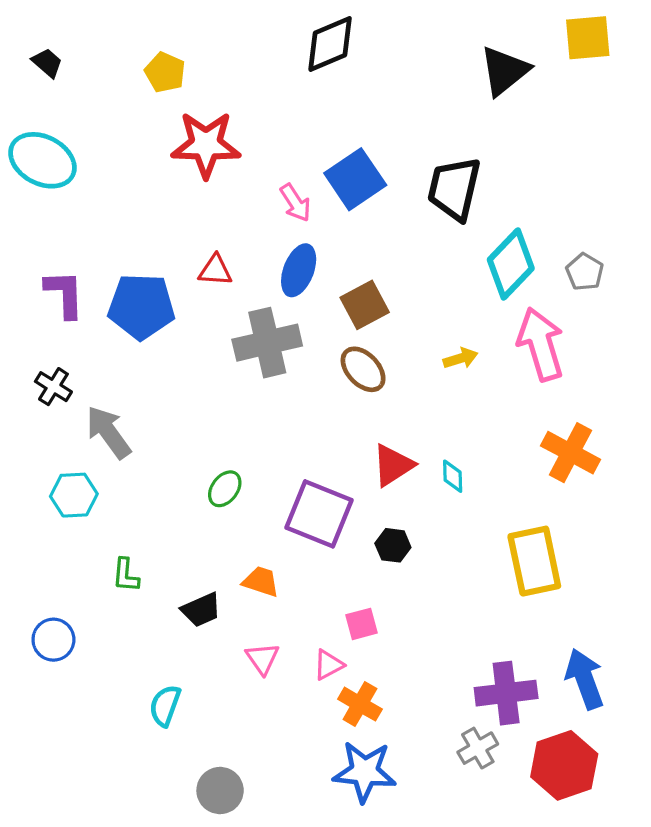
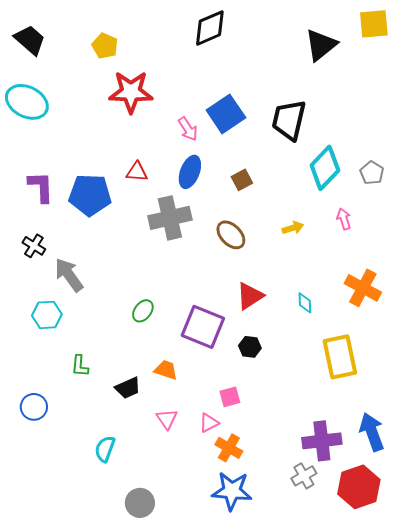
black trapezoid: (47, 63) -> (30, 40), size x1.6
brown square: (365, 305) -> (242, 180), moved, size x0.7
pink arrow: (541, 344) -> (344, 219), size x0.5
cyan diamond: (453, 476) -> (305, 303), moved

